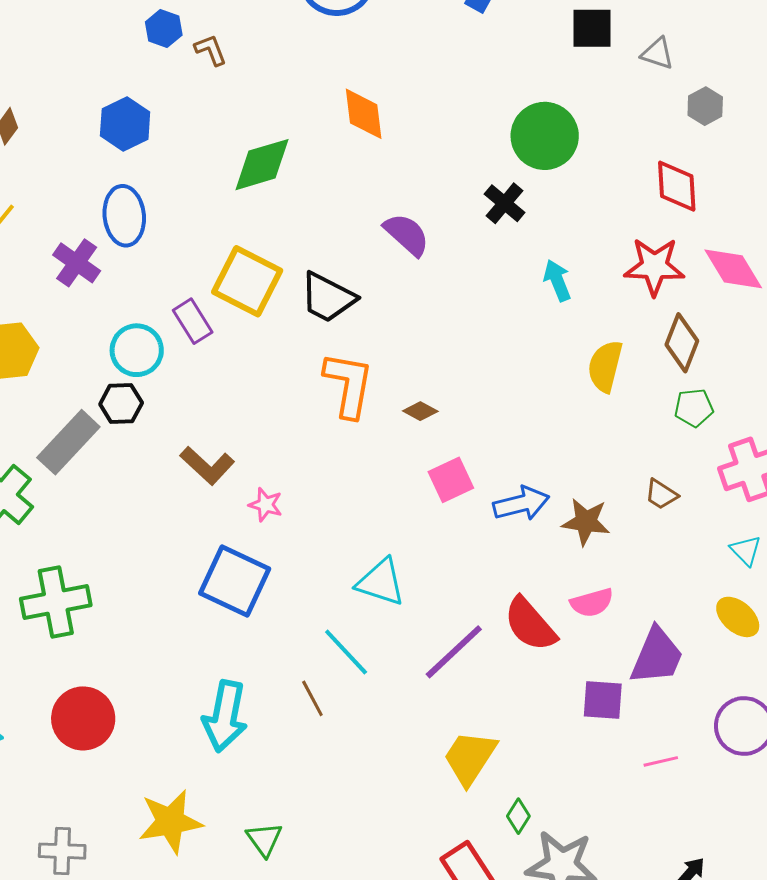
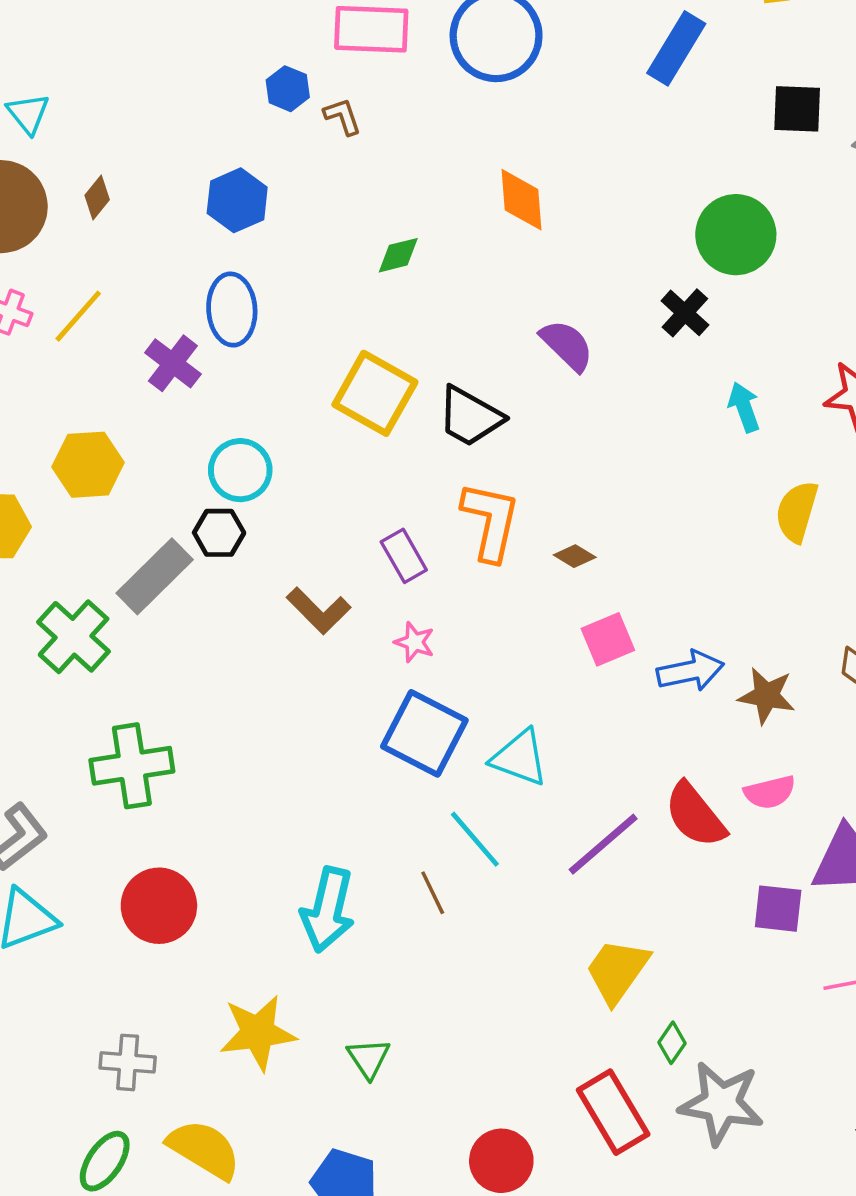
green diamond: (262, 165) -> (398, 255), size x0.6
purple rectangle: (193, 321) -> (404, 556), moved
pink star: (266, 505) -> (414, 642), moved
blue square: (235, 581) -> (424, 733), moved

